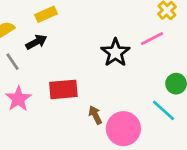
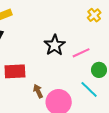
pink line: (152, 39) -> (81, 53), moved

